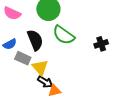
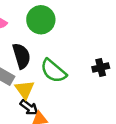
green semicircle: (64, 35) -> (53, 71), moved

